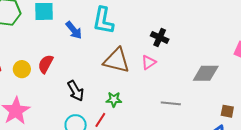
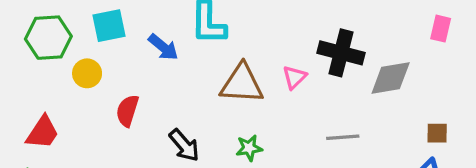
black cross: (160, 37) -> (341, 53), moved, size x1.5
yellow circle: (22, 69) -> (87, 73), moved

